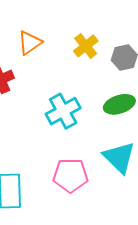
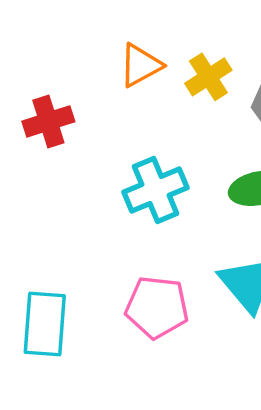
orange triangle: (30, 43) -> (141, 65), moved

